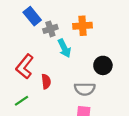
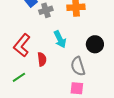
cyan arrow: (64, 48) -> (60, 39), moved
gray semicircle: (85, 89) -> (78, 66), turned 72

